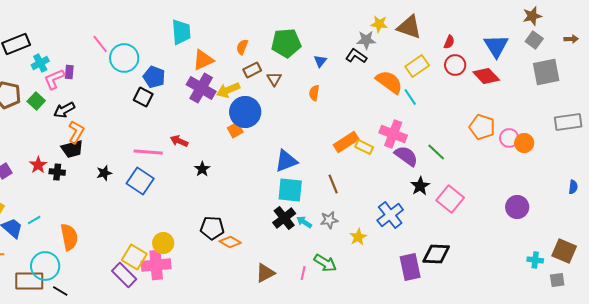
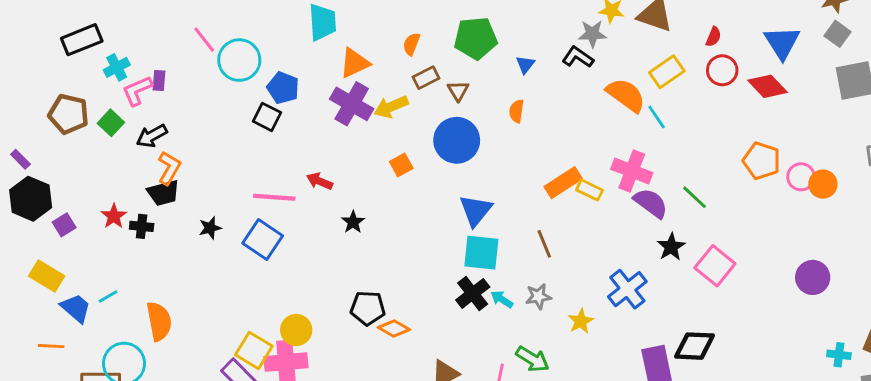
blue circle: (245, 112) -> (457, 140), moved
blue triangle: (286, 161) -> (476, 210), turned -30

